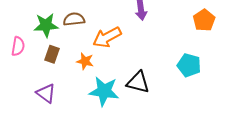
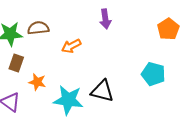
orange arrow: (107, 37) -> (71, 46), size x0.7
orange star: (85, 61) -> (37, 82), moved

